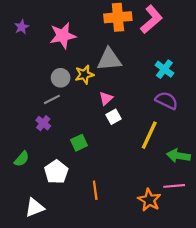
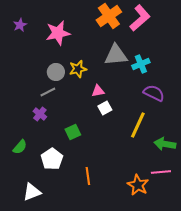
orange cross: (118, 17) -> (109, 16), turned -30
gray triangle: (109, 59) -> (116, 55), moved
cyan cross: (164, 69) -> (141, 64), moved, turned 30
pink triangle: (106, 98) -> (98, 91), turned 32

